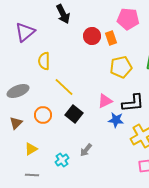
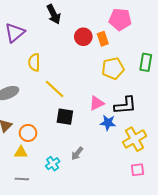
black square: (74, 114) -> (65, 117), turned -30
orange circle: (43, 115) -> (28, 133), moved
yellow triangle: (31, 149) -> (21, 152), turned 32

